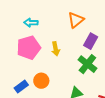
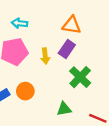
orange triangle: (76, 20) -> (72, 25), turned 42
purple rectangle: (91, 41) -> (67, 49), moved

